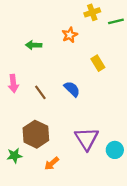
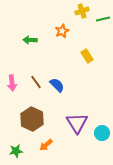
pink arrow: (13, 83) -> (12, 83), moved
blue semicircle: (72, 89) -> (57, 85), moved
green star: (14, 156) -> (16, 151), moved

